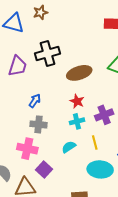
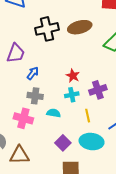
purple trapezoid: (18, 66) -> (16, 53), moved
brown ellipse: (79, 73) -> (80, 27), moved
cyan semicircle: (69, 147) -> (54, 113), moved, turned 40
purple square: (44, 170) -> (63, 143), moved

